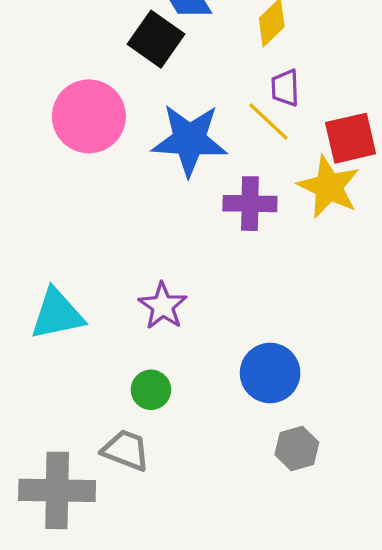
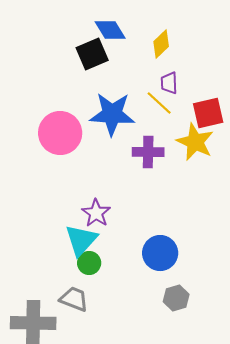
black square: (156, 39) -> (92, 54), turned 32
pink circle: (89, 116) -> (60, 133), moved
cyan triangle: (57, 314) -> (81, 240), moved, turned -36

